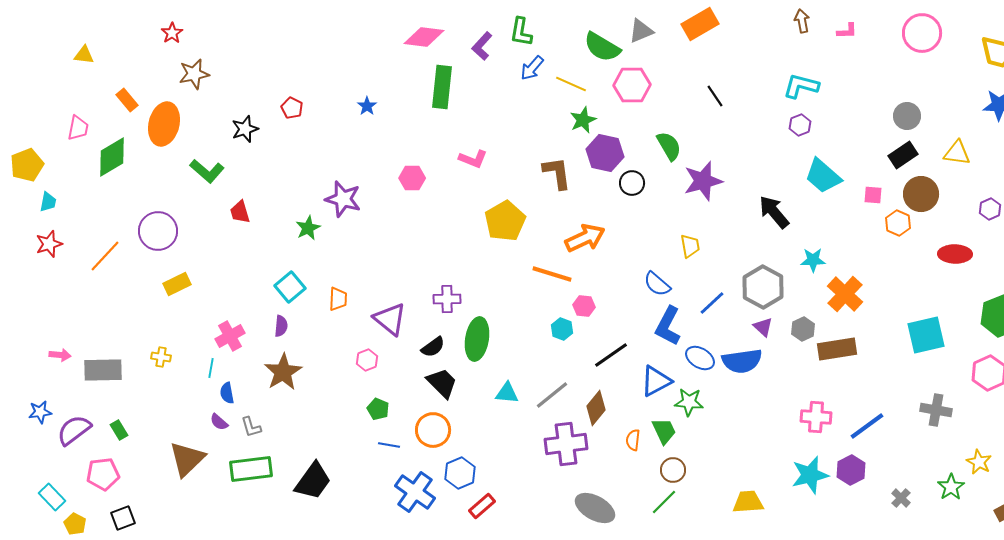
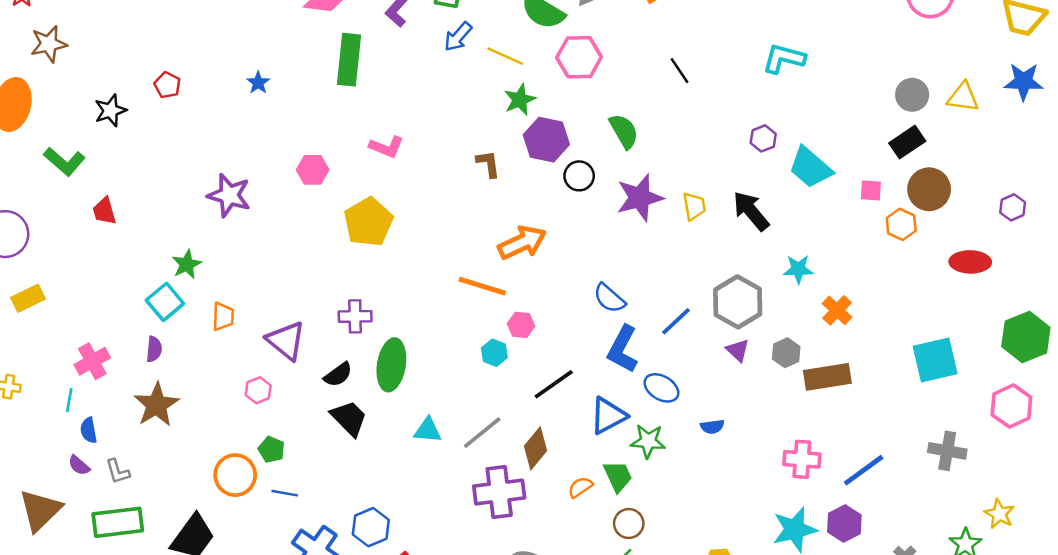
purple hexagon: (800, 125) -> (763, 138), moved
yellow triangle: (957, 153) -> (963, 97), moved
brown L-shape: (557, 173) -> (488, 164), size x0.7
purple star: (703, 181) -> (640, 198), moved
yellow pentagon: (505, 221) -> (368, 222), moved
green star: (308, 228) -> (187, 264), moved
yellow trapezoid: (690, 246) -> (694, 206), moved
orange cross: (845, 294) -> (837, 310), size x0.7
blue semicircle: (742, 361) -> (712, 427), moved, size x0.5
orange circle: (433, 430) -> (235, 475), moved
orange semicircle: (633, 440) -> (580, 487), turned 50

